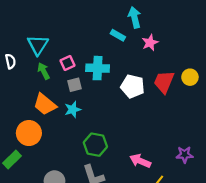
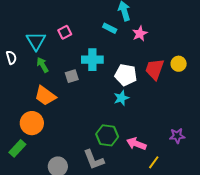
pink square: (67, 63) -> (65, 32), moved
cyan star: (73, 109) -> (121, 98), moved
green hexagon: (95, 145) -> (107, 135), moved

